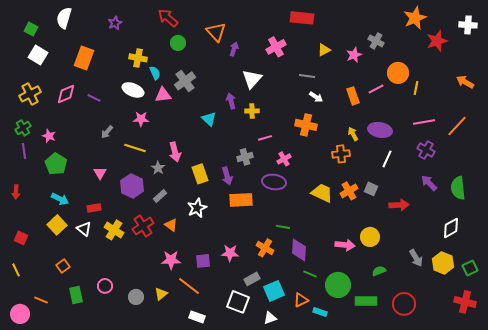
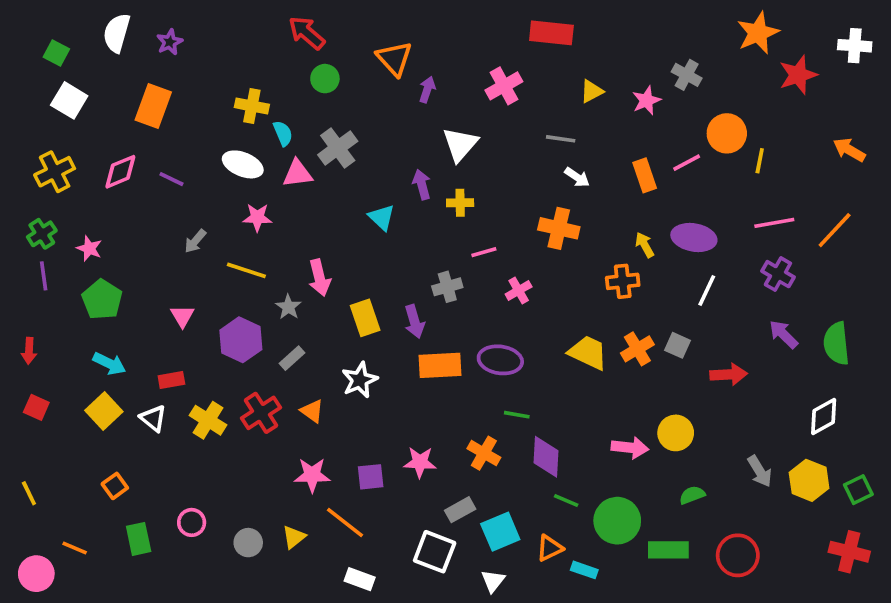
purple star: (115, 23) -> (170, 42), moved
purple ellipse: (274, 182) -> (500, 360), moved
red square: (21, 238) -> (36, 407), moved
white triangle: (270, 318) -> (493, 581), turned -32

